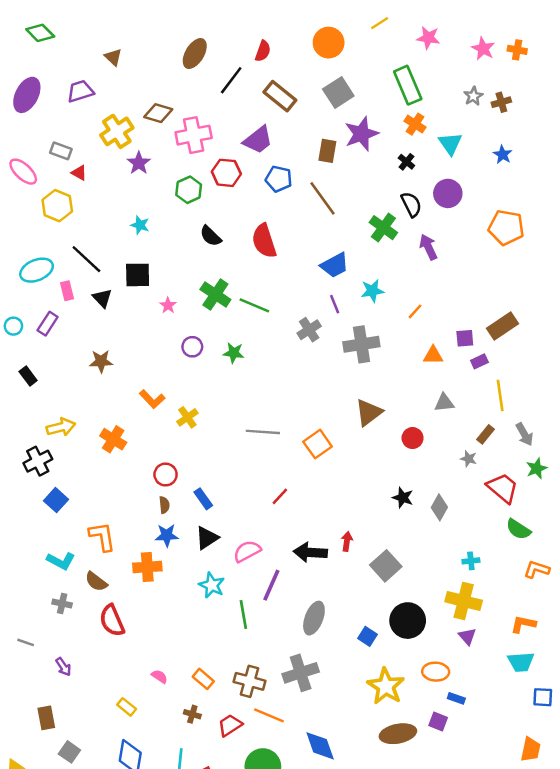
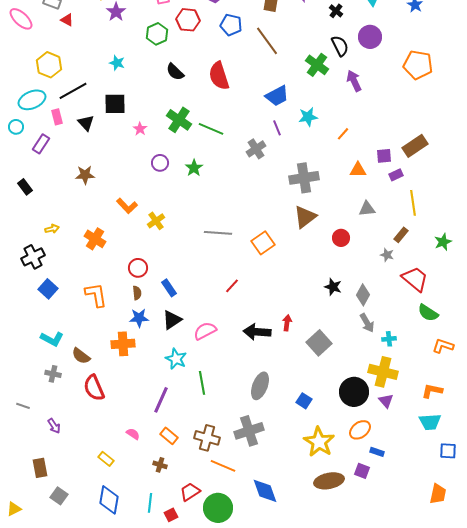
yellow hexagon: (57, 206) -> (49, 65), moved
black line: (86, 259) -> (73, 91), turned -72
cyan circle: (13, 326) -> (16, 127), moved
gray cross: (361, 344) -> (304, 178), moved
green star: (234, 353) -> (194, 168), turned 30
yellow arrow: (61, 427) -> (52, 229), size x0.6
gray arrow: (524, 434) -> (367, 323), moved
green star: (537, 468) -> (443, 242), moved
orange L-shape: (102, 537) -> (96, 295), moved
purple line: (271, 585) -> (161, 400), moved
black circle: (408, 621) -> (354, 392), moved
orange ellipse: (436, 672) -> (360, 430), turned -40
red trapezoid: (230, 725) -> (190, 492), moved

